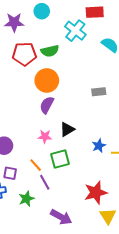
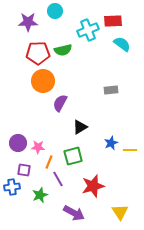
red rectangle: (95, 12) -> (113, 21), moved
cyan cross: (75, 31) -> (88, 30), turned 30
orange circle: (47, 80) -> (43, 81), moved
pink star: (45, 137) -> (38, 147), moved
orange line: (36, 165) -> (49, 162), turned 64
red star: (96, 193) -> (93, 186), moved

